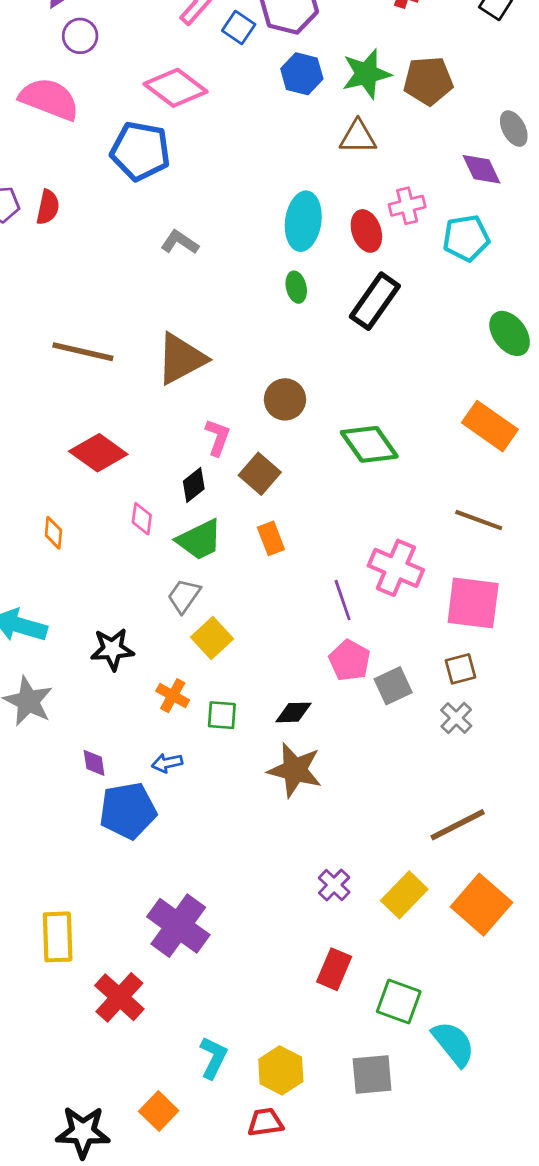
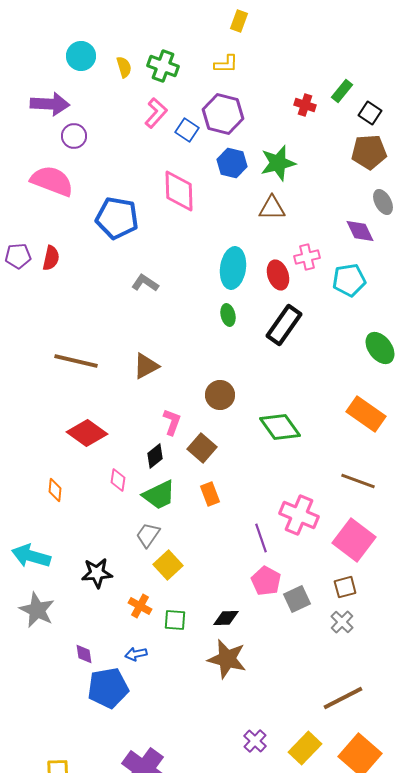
brown pentagon: (428, 81) -> (369, 152), moved
pink diamond: (176, 88) -> (179, 191), moved, turned 51
brown triangle: (181, 359) -> (146, 366), size x0.7
pink square: (473, 603) -> (354, 540), turned 30

